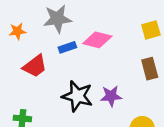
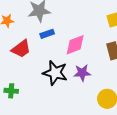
pink diamond: (97, 40) -> (75, 45), moved, turned -35

